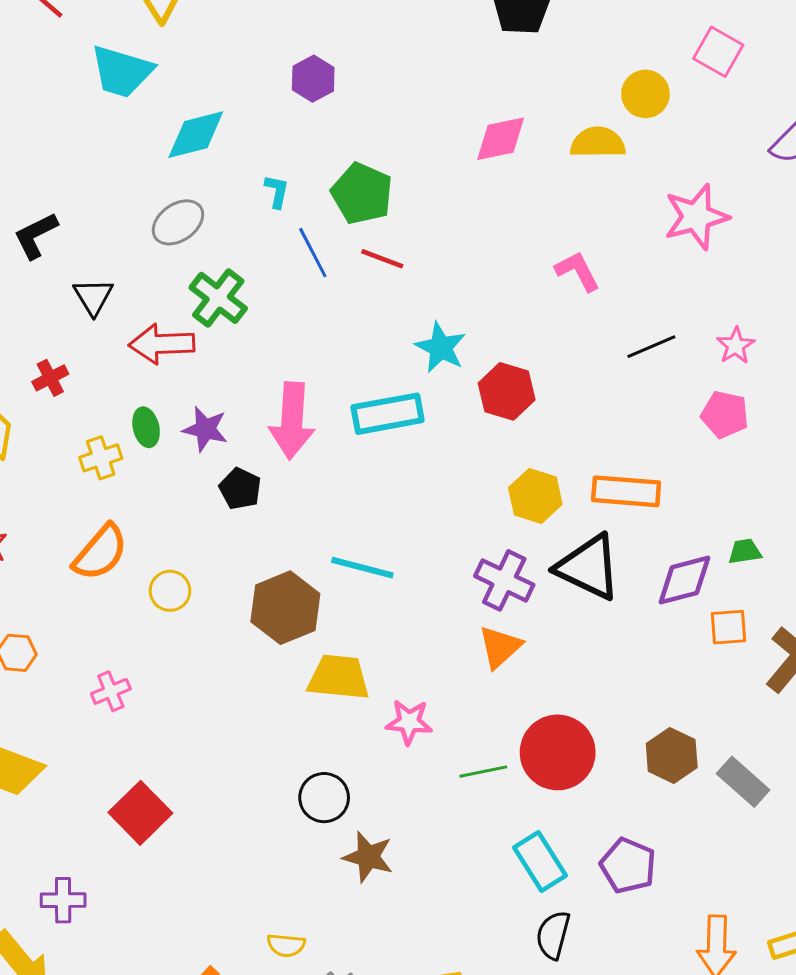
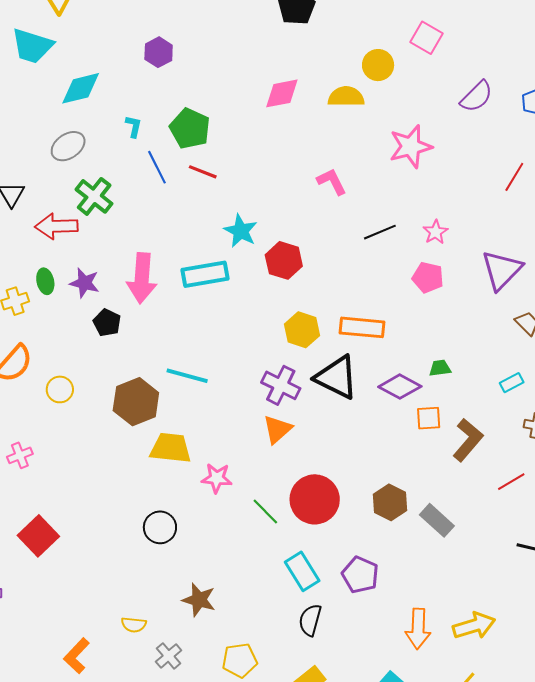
purple diamond: (684, 580) -> (400, 387), turned 42
green line: (483, 772) -> (265, 511), turned 56
brown star: (368, 857) -> (199, 600), moved

